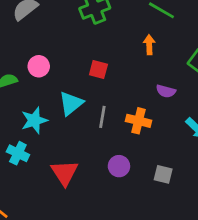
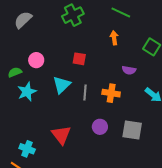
cyan star: (34, 120) -> (27, 92), moved
cyan cross: (18, 153) -> (27, 149), moved
gray square: (163, 174) -> (132, 130), size x1.5

